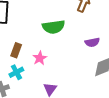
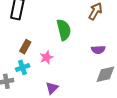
green semicircle: (53, 27) -> (64, 30), turned -105

